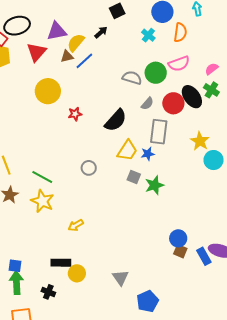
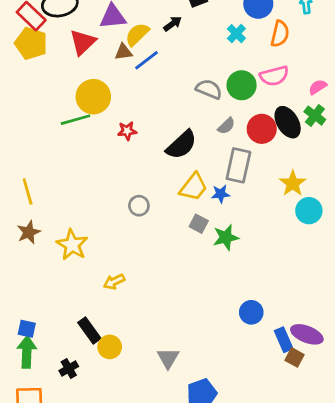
green line: (42, 177) -> (76, 120), moved, turned -50
brown square: (180, 251) -> (295, 357), moved
black rectangle: (61, 263) -> (89, 331), turned 48
black cross: (48, 292) -> (69, 368), turned 32

